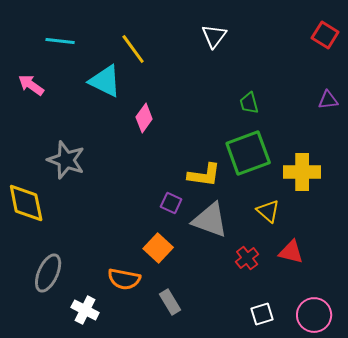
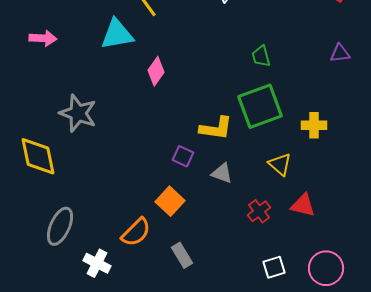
cyan triangle: (105, 81) -> (117, 34), turned -36
pink arrow: (31, 85) -> (43, 38), turned 148
yellow cross: (302, 172) -> (314, 125), size x0.7
gray triangle: (210, 220) -> (222, 173), size x0.6
orange semicircle: (124, 279) -> (136, 232), turned -56

